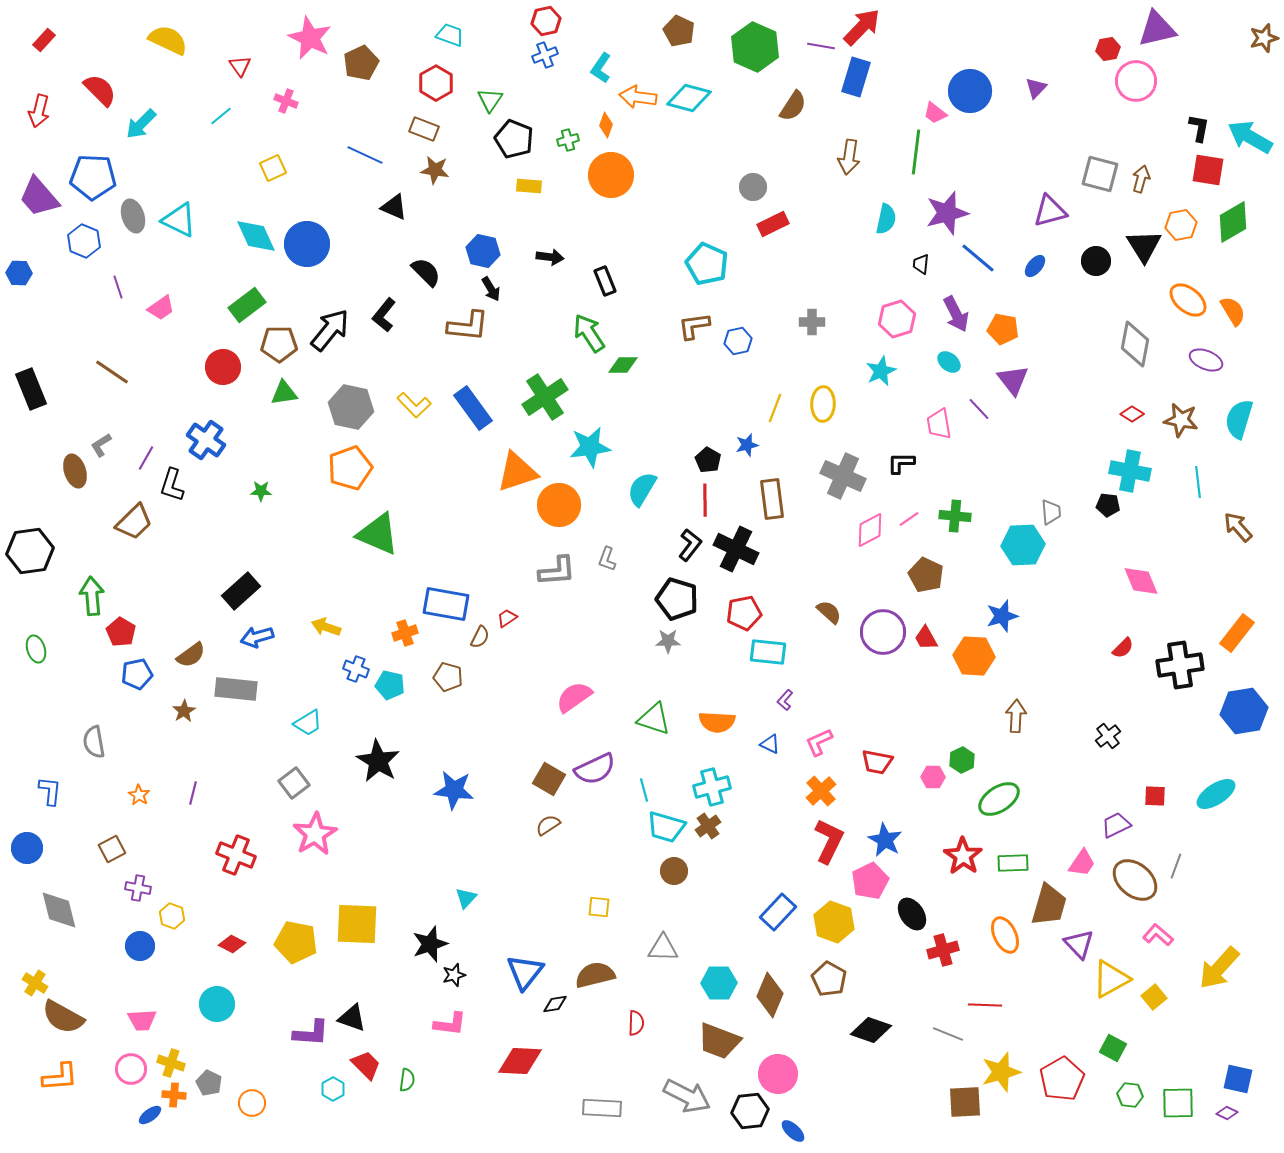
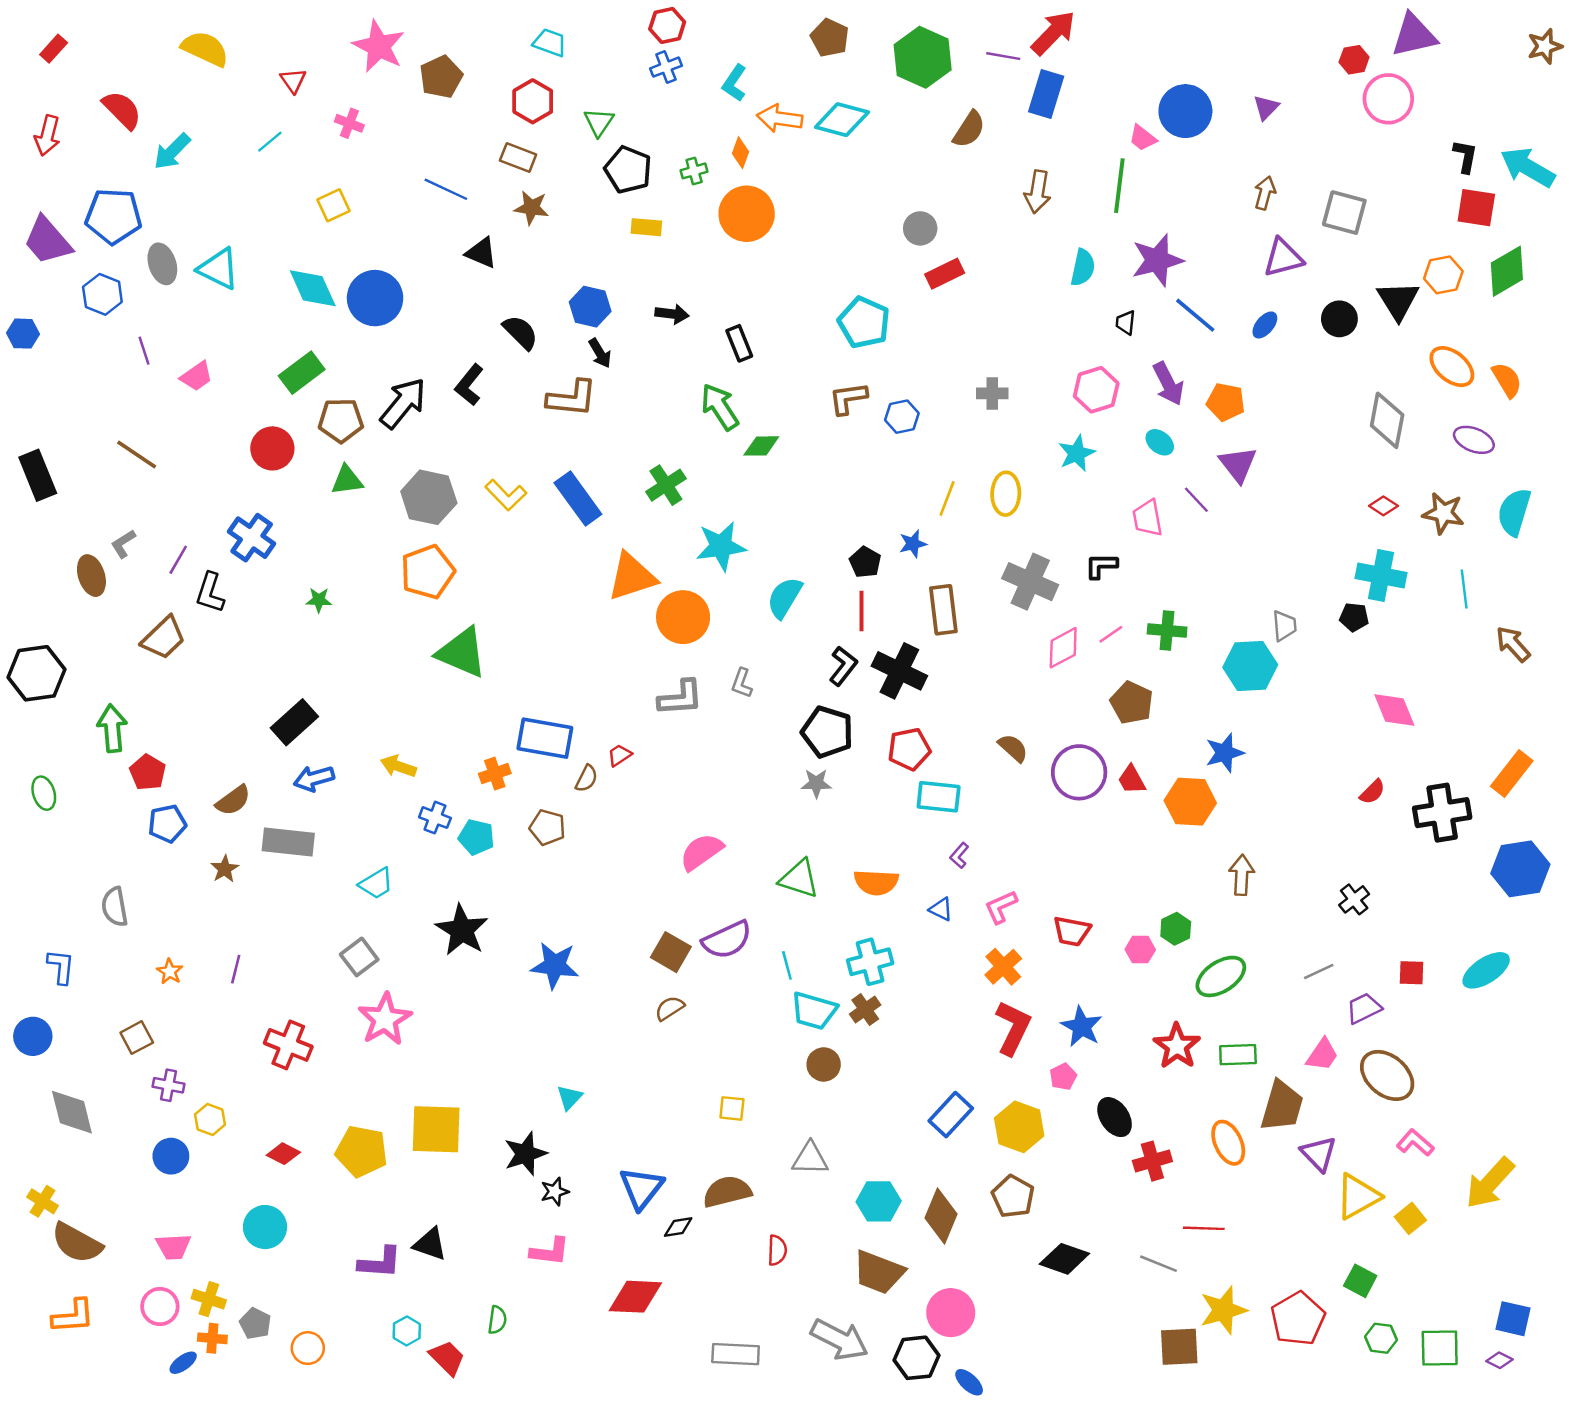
brown arrow: (1141, 179) -> (1265, 193), moved
green cross: (545, 397) -> (666, 485), size x0.7
gray line: (1176, 866) -> (1319, 972), moved, turned 45
pink pentagon: (870, 881) -> (1063, 1077), size x0.6
red trapezoid: (366, 1065) -> (447, 1358), moved

